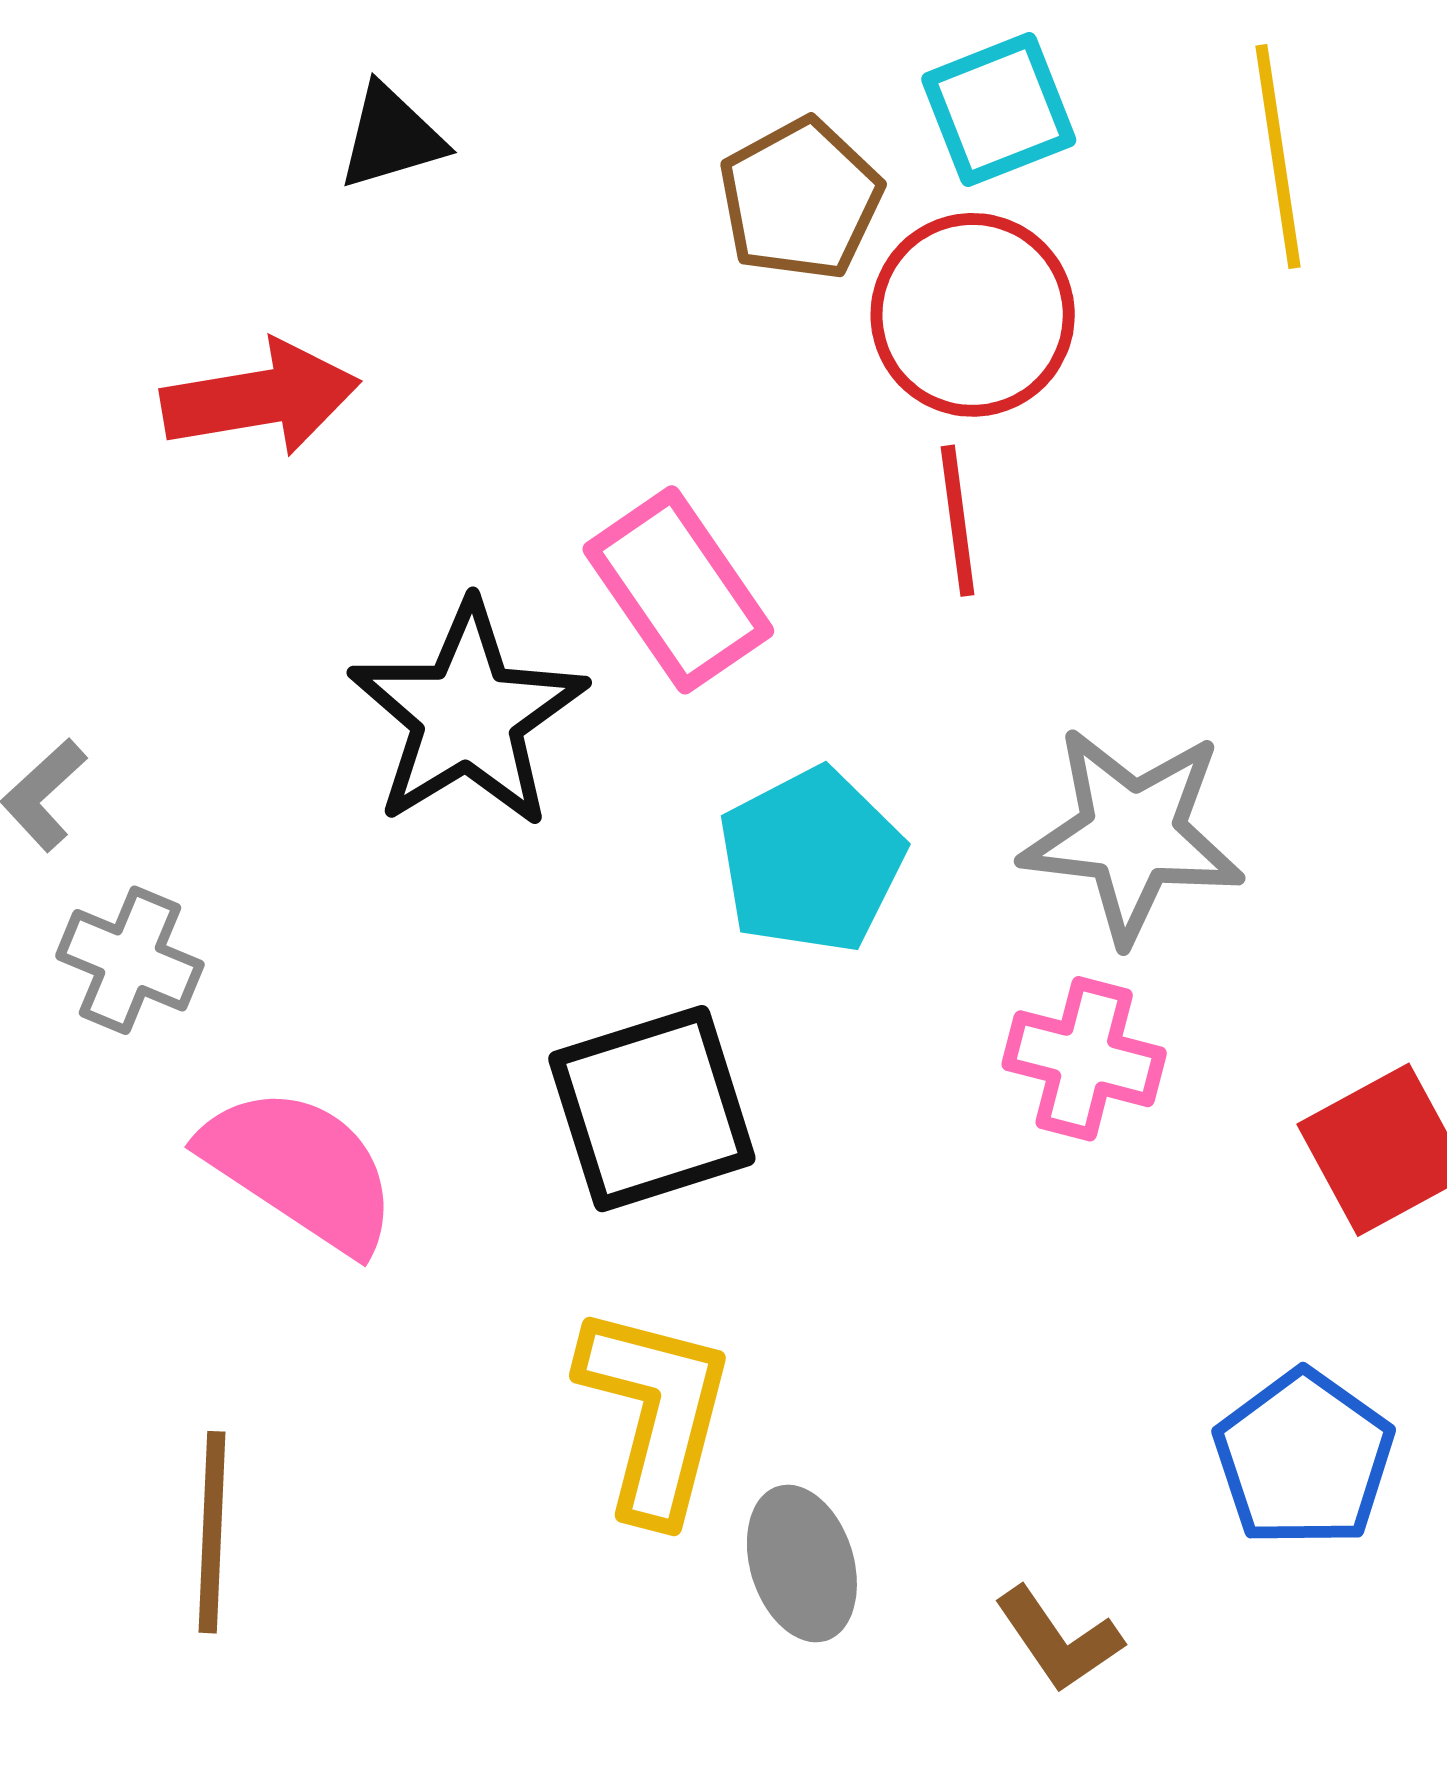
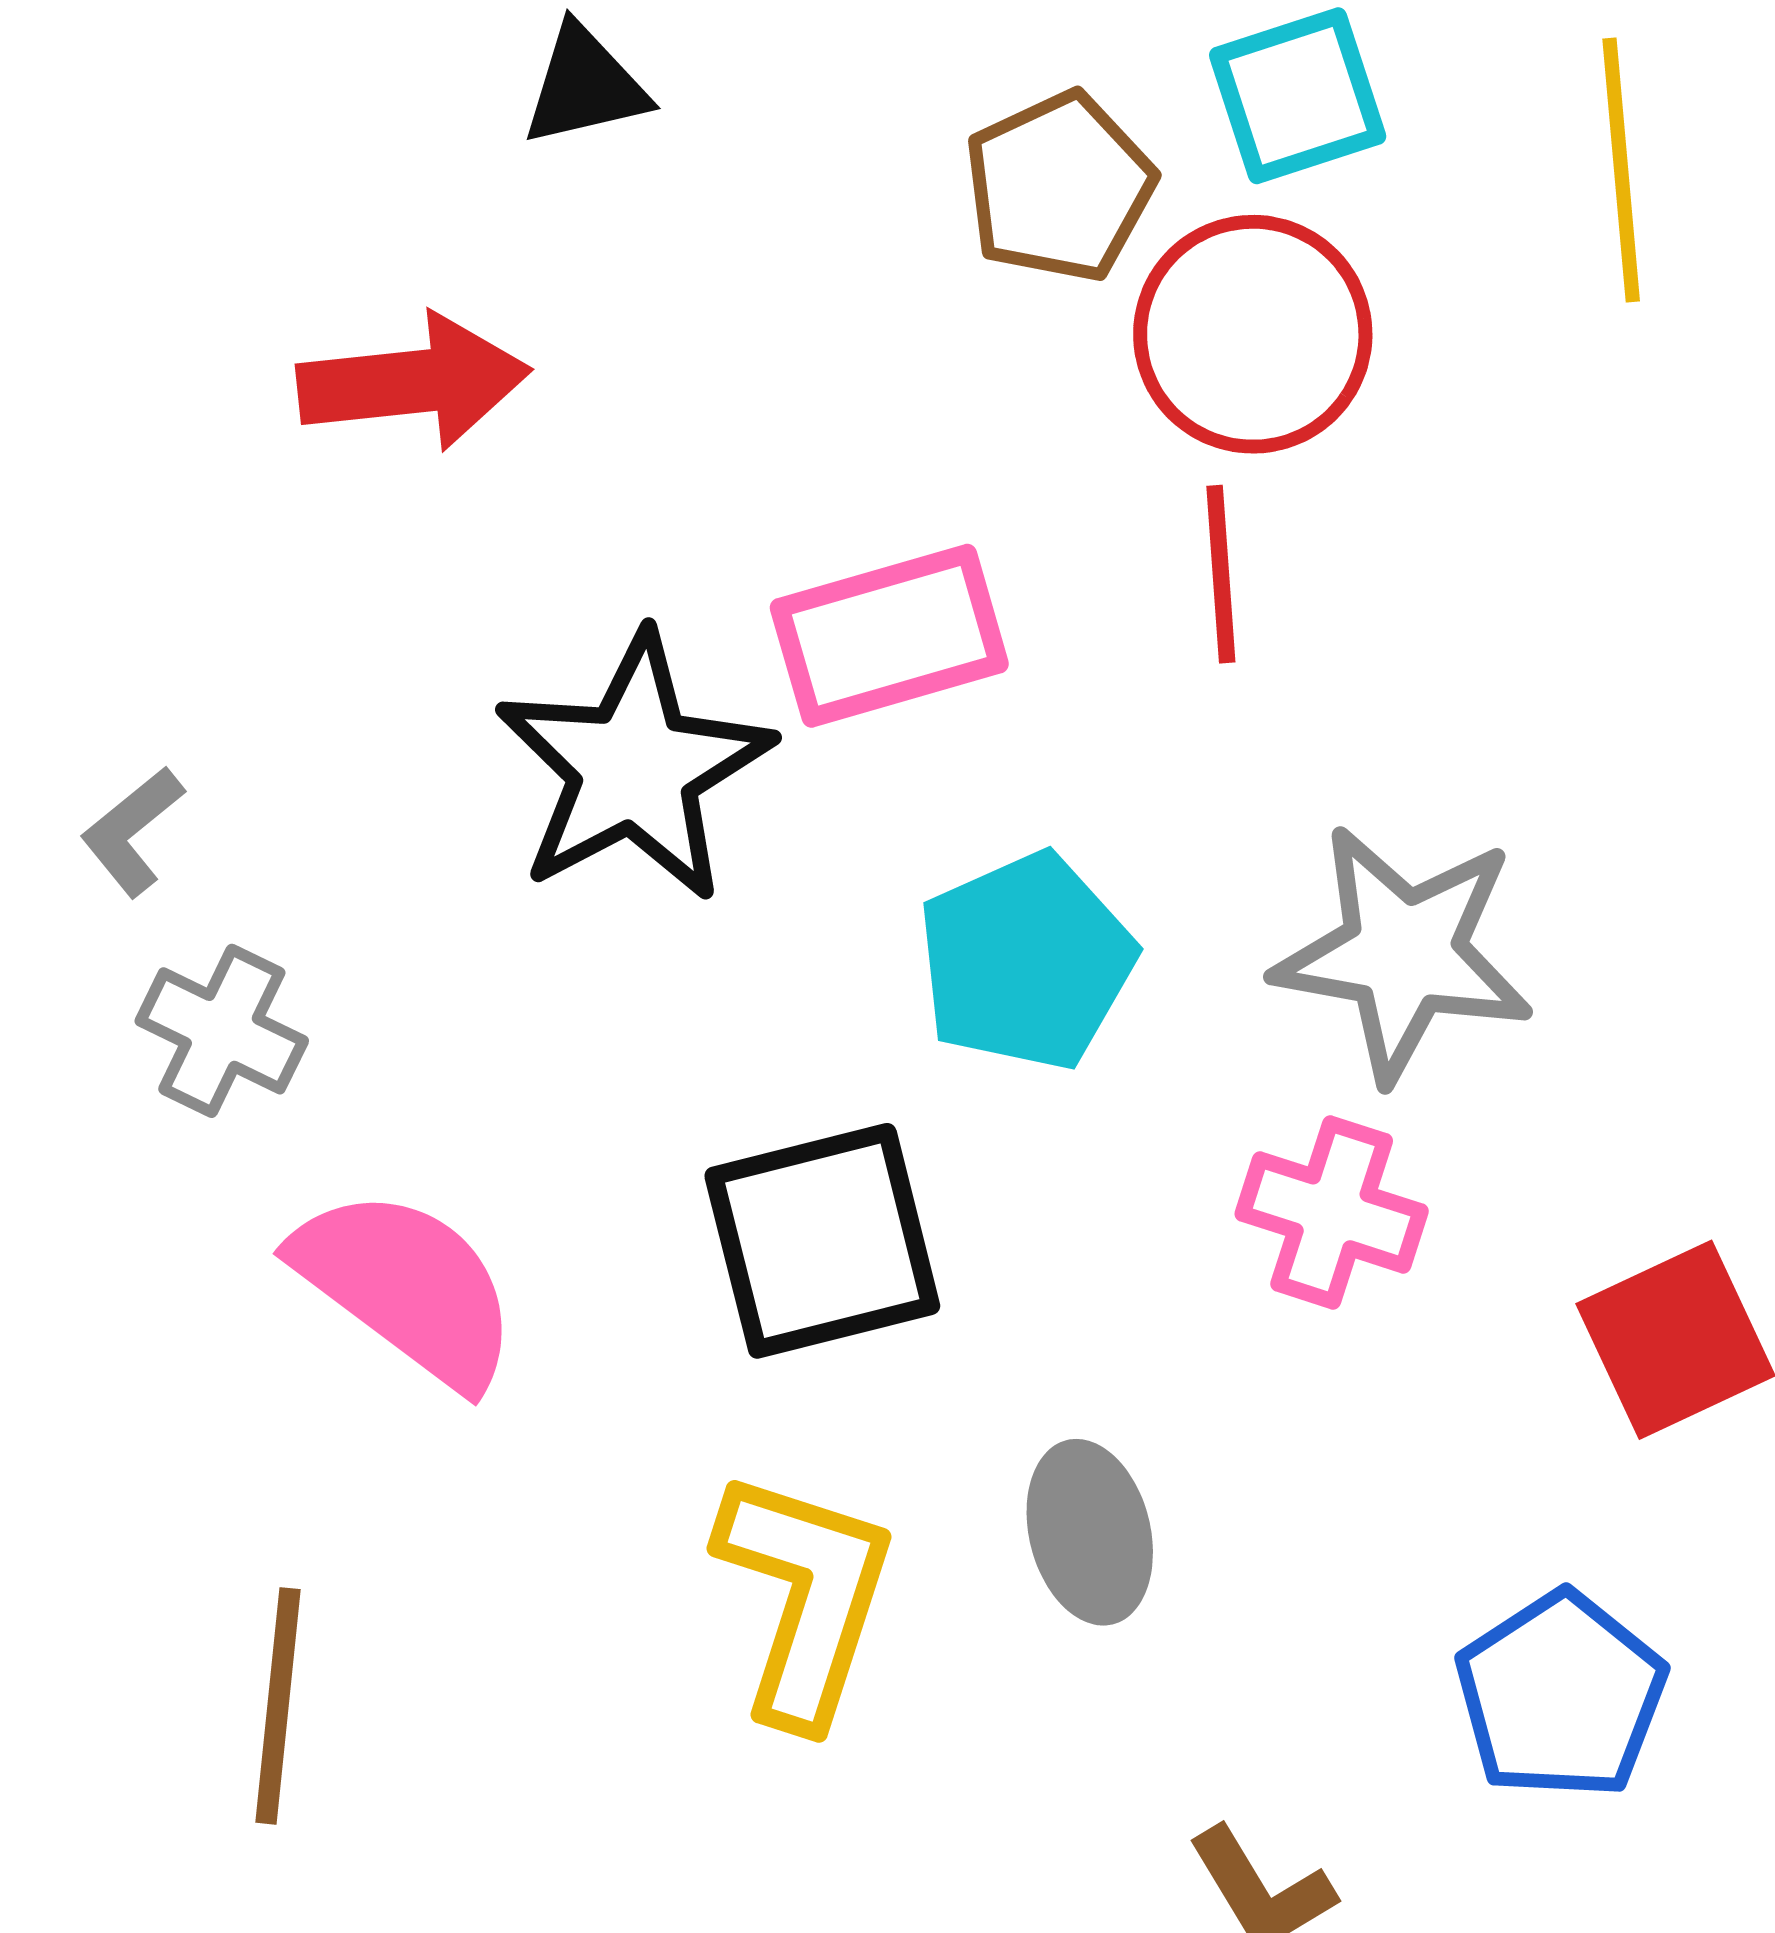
pink rectangle: (678, 590) -> (889, 636), turned -75
gray ellipse: (802, 1564) -> (1090, 1532), moved

